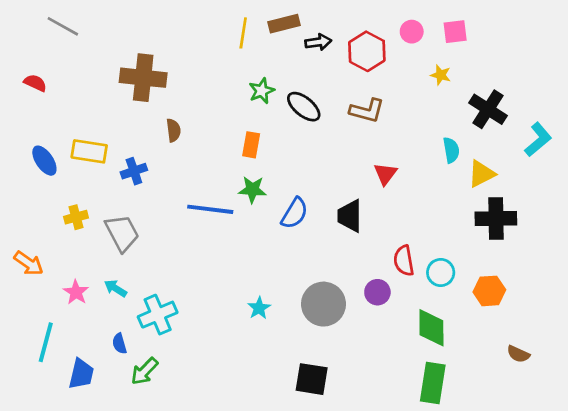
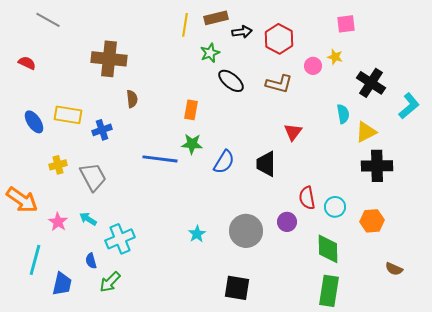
pink circle: (412, 32) -> (313, 66), moved
green star: (262, 91) -> (210, 53), moved
orange arrow: (29, 263) -> (22, 200), size x1.4

